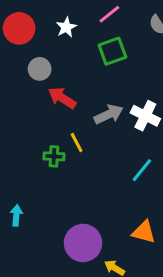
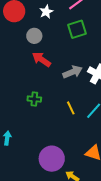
gray circle: (40, 69) -> (34, 36), moved
yellow line: (77, 143) -> (71, 108), moved

